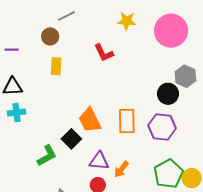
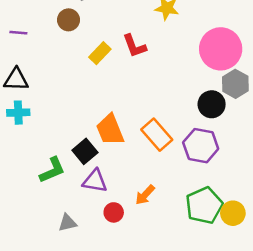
pink circle: (171, 31) -> (221, 49), moved
yellow rectangle: (56, 66) -> (100, 53), moved, turned 36
orange rectangle: (127, 121) -> (157, 135), turned -45
purple triangle: (99, 161) -> (95, 181), moved

